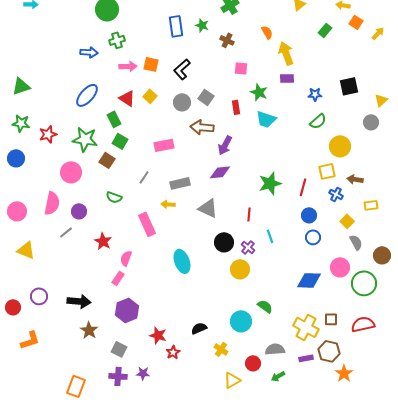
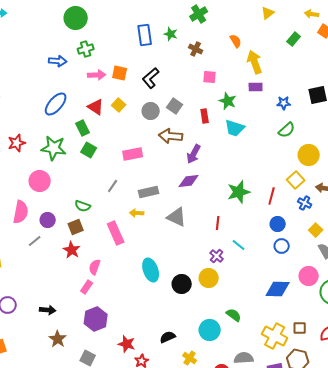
brown square: (107, 160) -> (76, 227), moved, turned 35
yellow square: (327, 171) -> (296, 180), turned -30
cyan line: (270, 236) -> (239, 245), turned -32
black circle: (224, 242) -> (182, 284), moved
black arrow: (79, 301) -> (48, 310), size x0.7

